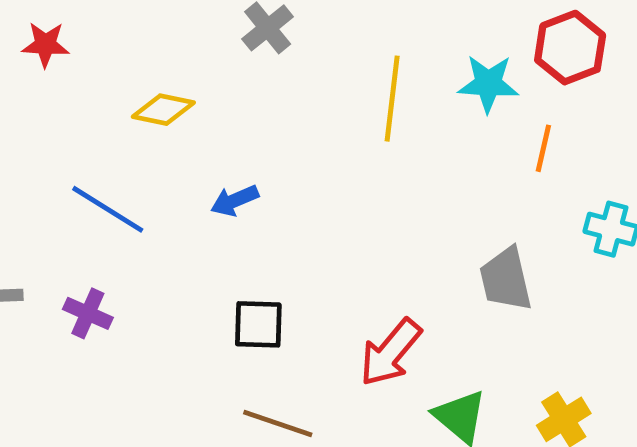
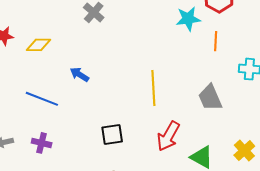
yellow line: (392, 99) -> (153, 88), moved
yellow diamond: (163, 110) -> (39, 45), moved
blue arrow: (235, 201) -> (79, 74), moved, turned 66

